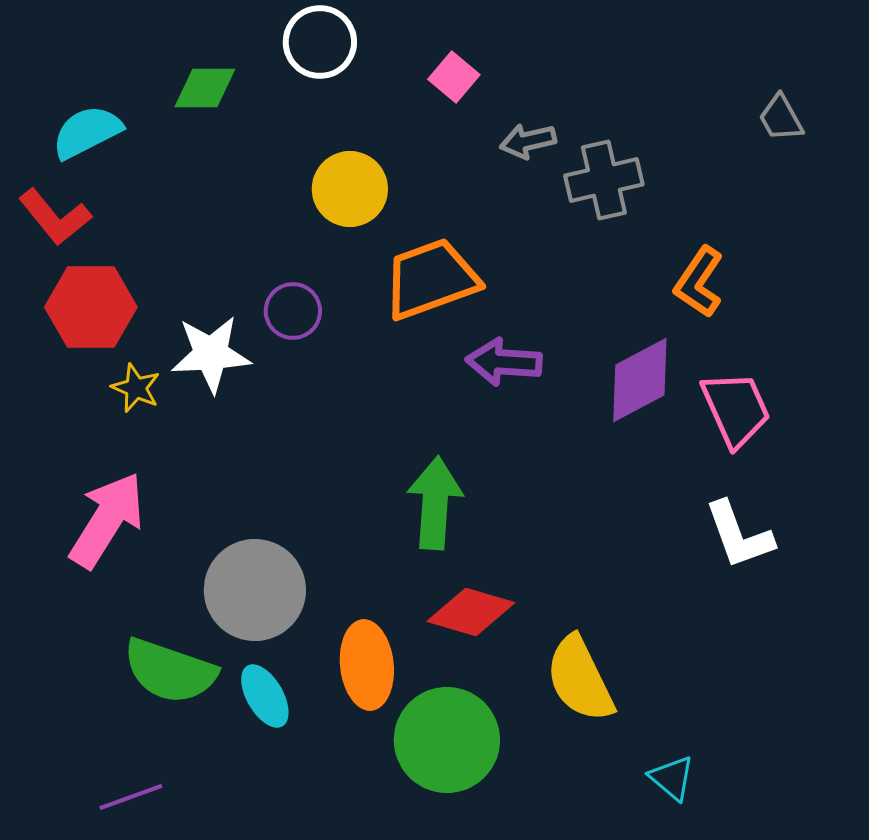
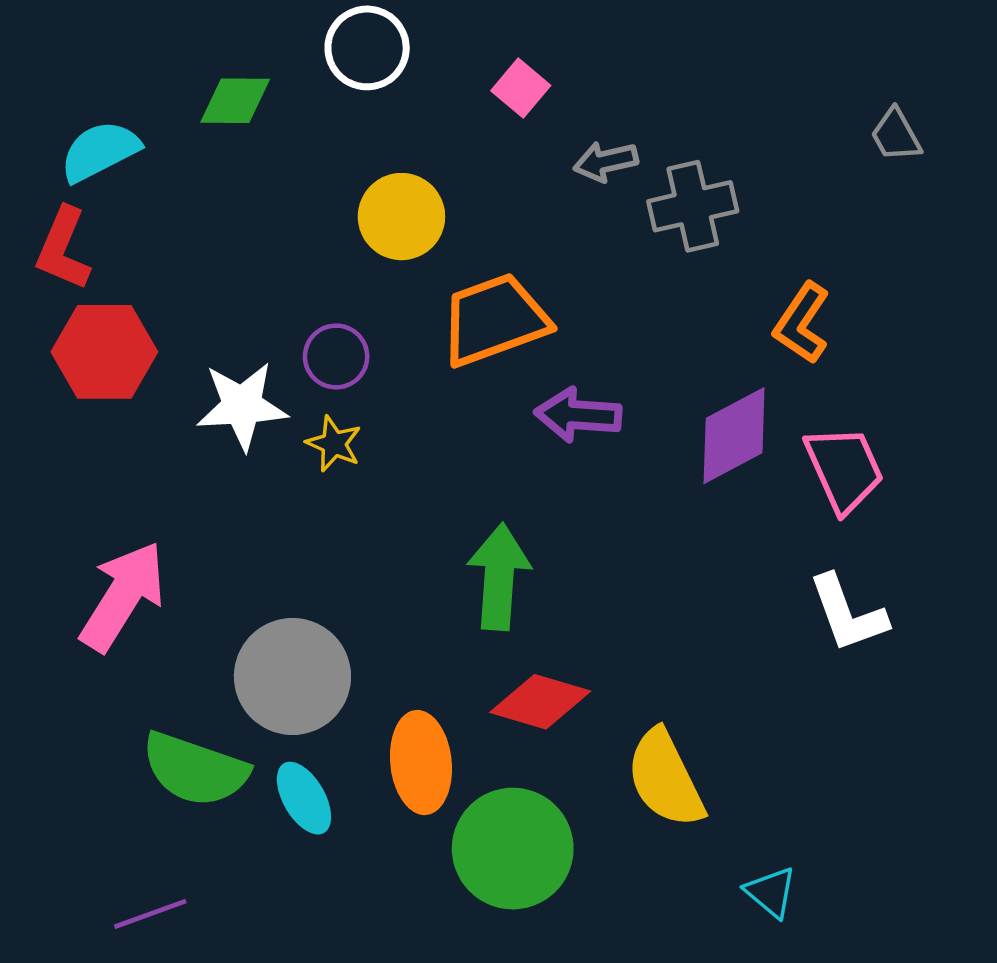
red L-shape: (55, 217) -> (63, 249), turned 62
yellow star: (136, 388) -> (334, 444), moved

